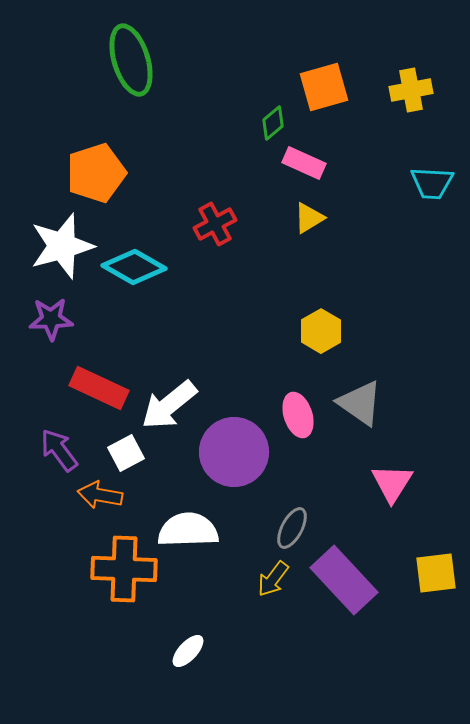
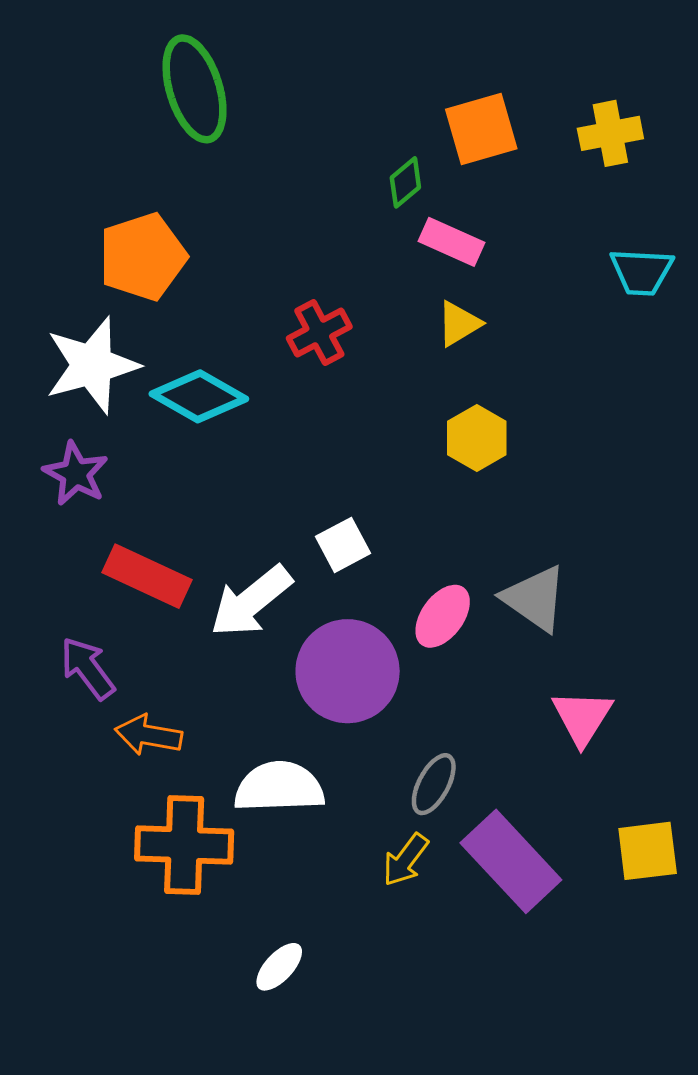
purple star: (51, 319) -> (76, 474), turned 30
yellow hexagon: (321, 331) -> (477, 438), moved
pink ellipse: (298, 415) -> (443, 616), turned 54
white square: (126, 453) -> (343, 545), moved

